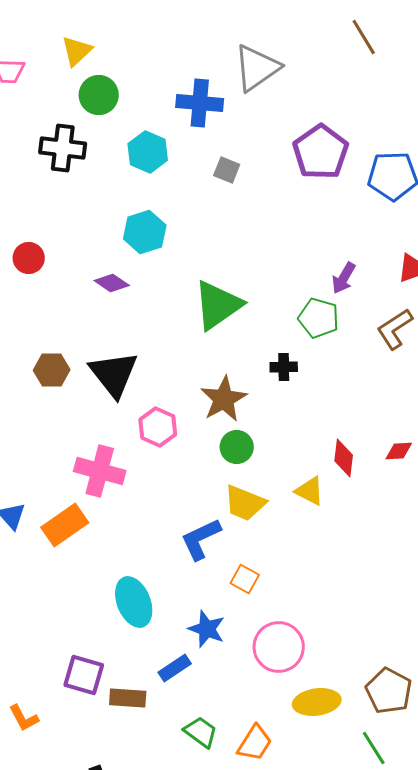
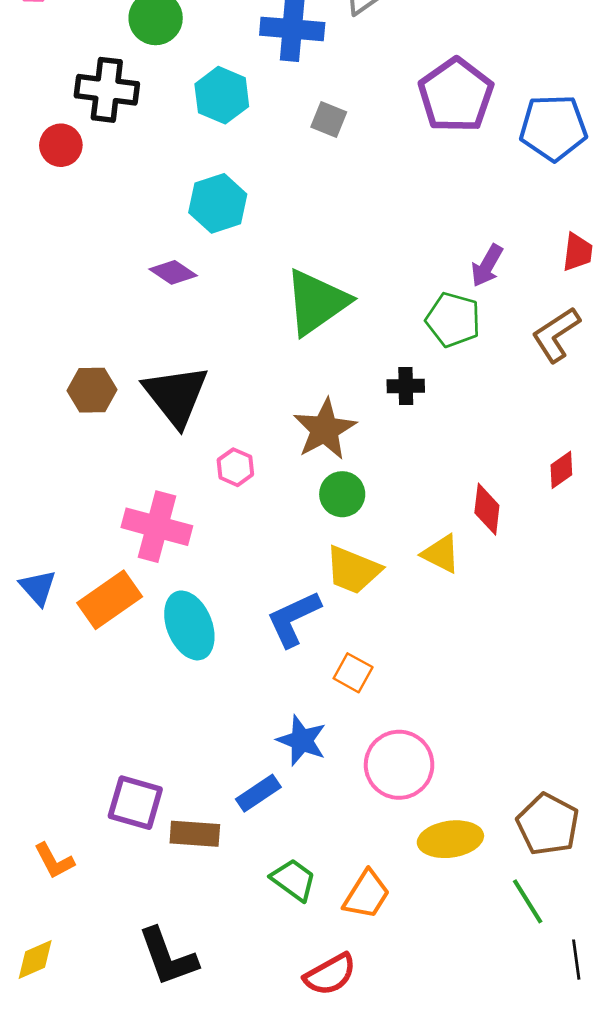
red circle: (29, 258) -> (61, 145), moved
pink hexagon: (158, 427) -> (235, 467), size x0.7
red diamond: (399, 451) -> (561, 470), moved, turned -32
cyan ellipse: (134, 602) -> (189, 625), moved

